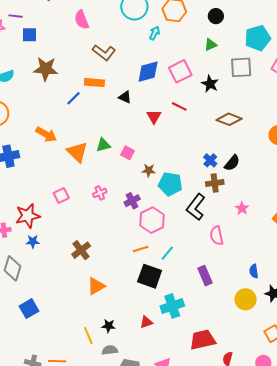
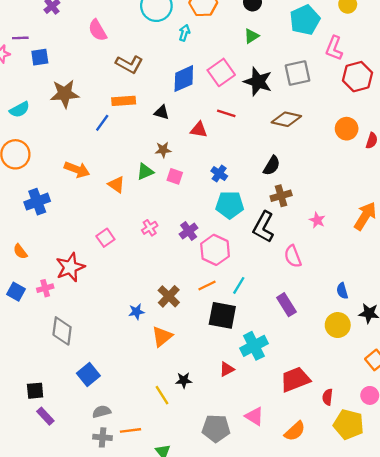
gray square: (241, 67) -> (297, 73), moved
black star: (210, 84) -> (258, 82), size x1.4
red triangle: (154, 117) -> (199, 130), turned -42
orange triangle: (77, 152) -> (116, 184), size x0.7
blue cross: (210, 160) -> (219, 173), moved
black semicircle: (232, 163) -> (272, 166), moved
brown star: (149, 170) -> (163, 150), moved
blue star: (33, 242) -> (136, 312), moved
brown cross: (81, 250) -> (169, 296), moved
gray semicircle: (110, 350) -> (102, 412), moved

